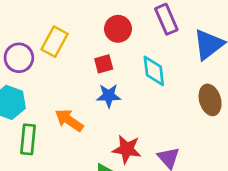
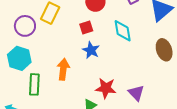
blue star: (109, 96) -> (91, 50), turned 30
orange arrow: (69, 120) -> (63, 69), turned 65

